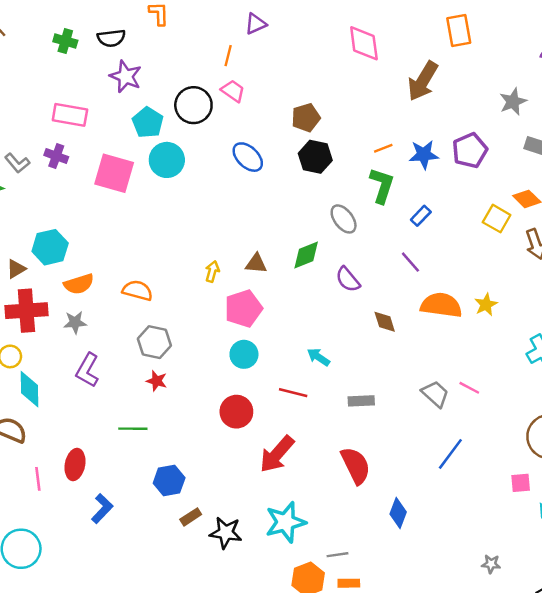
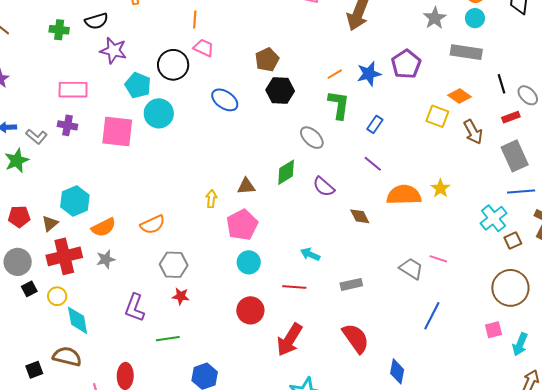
orange semicircle: (137, 290) -> (153, 225), turned 150
purple L-shape: (87, 370) -> (135, 308), moved

